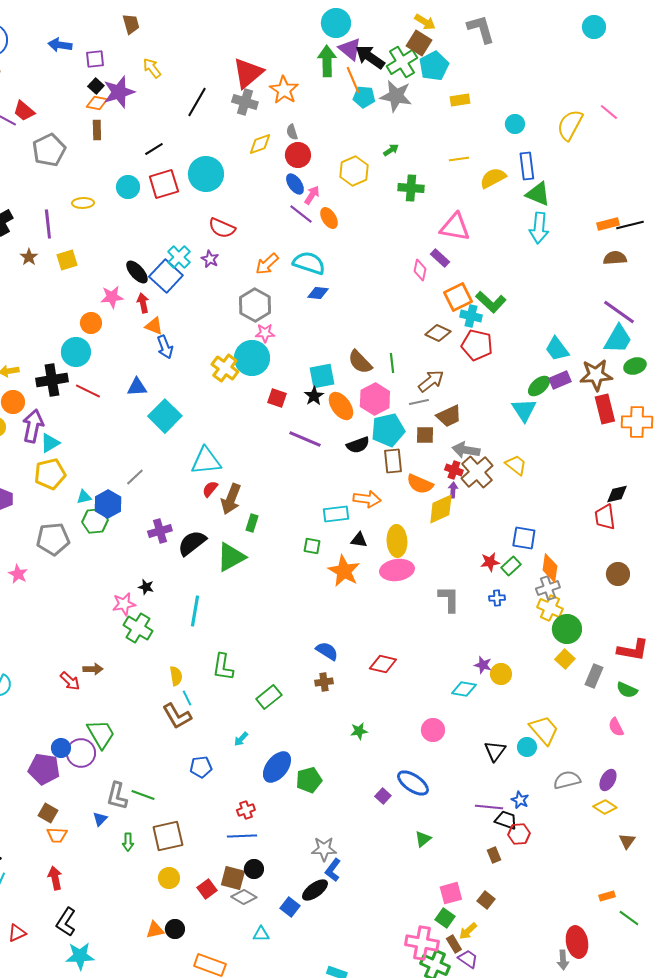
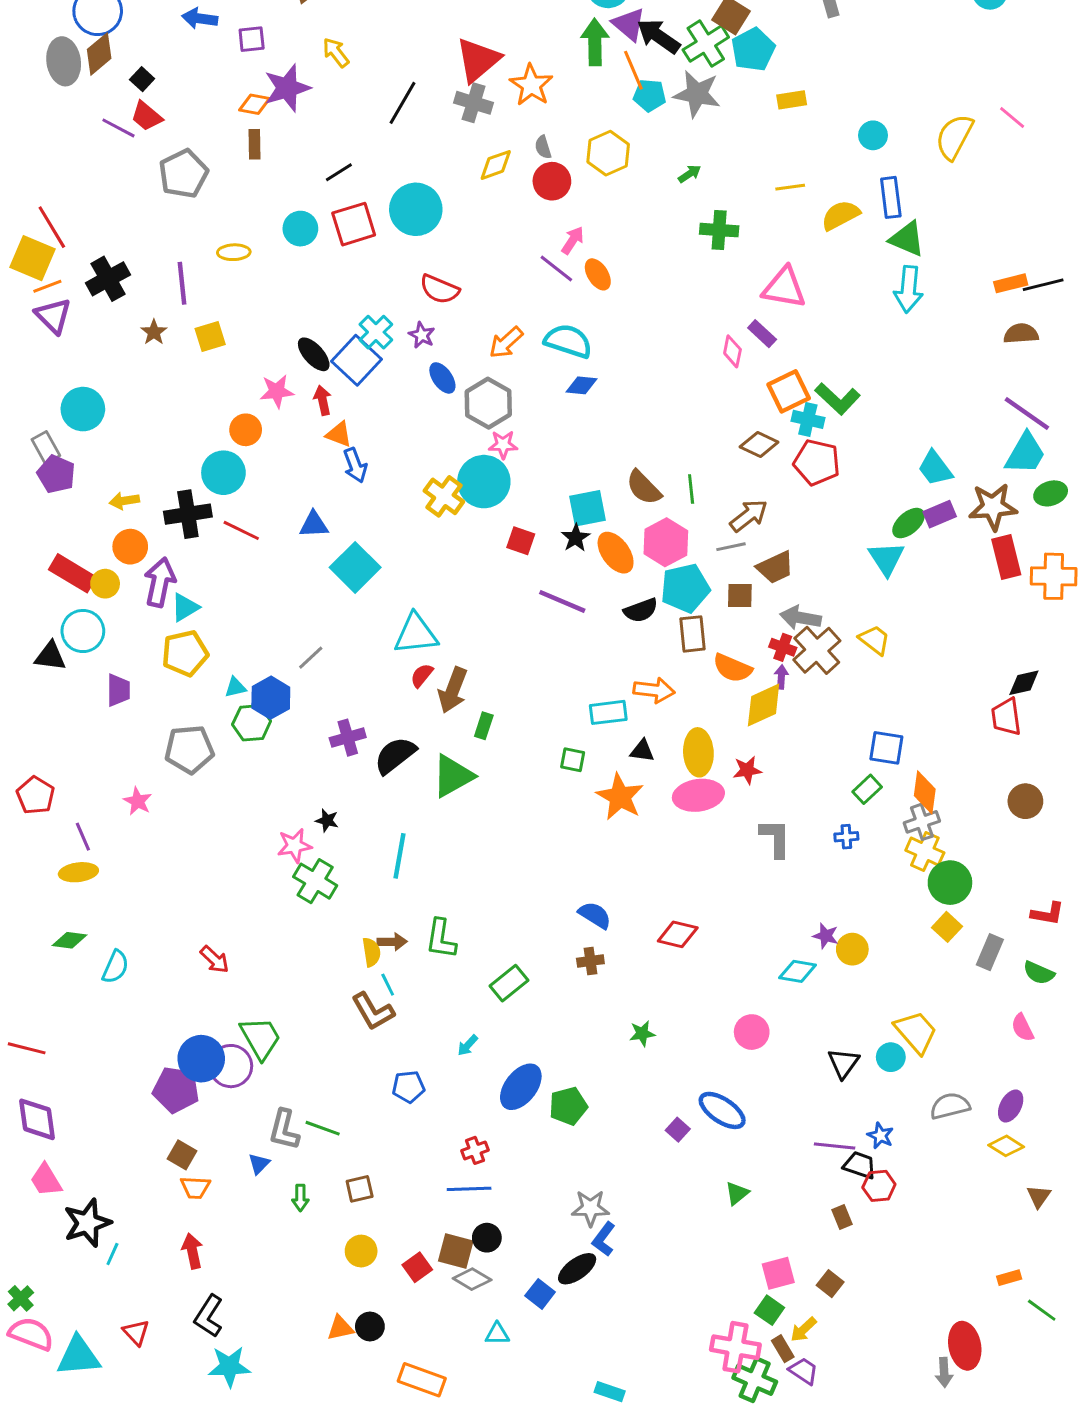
black square: (96, 86) -> (142, 79), moved
yellow hexagon: (354, 171) -> (608, 153), moved
blue ellipse: (295, 184) -> (442, 378), moved
red star: (490, 562) -> (747, 770), moved
red L-shape: (633, 650) -> (1048, 914), size x0.7
brown arrow: (93, 669) -> (392, 942), moved
blue circle: (61, 748) -> (201, 1059), size x1.6
brown square: (168, 836) -> (360, 1189), size x0.6
red triangle: (17, 933) -> (136, 1332), turned -48

